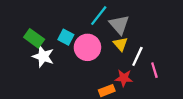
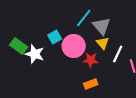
cyan square: (66, 37) -> (55, 37), turned 32
green rectangle: (34, 38) -> (19, 46), moved
red star: (124, 78) -> (91, 60), moved

